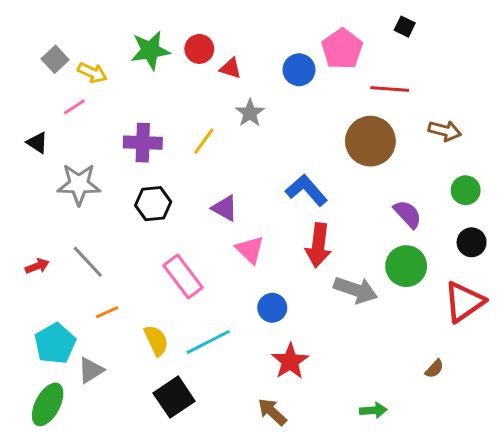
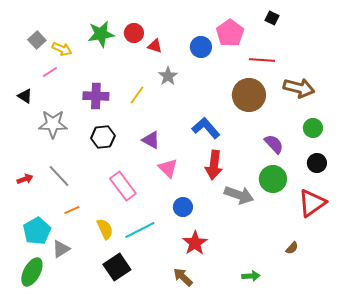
brown arrow: (445, 131) -> (299, 88), size x1.4

